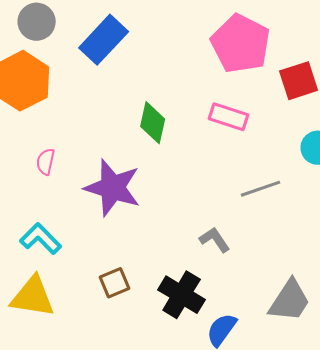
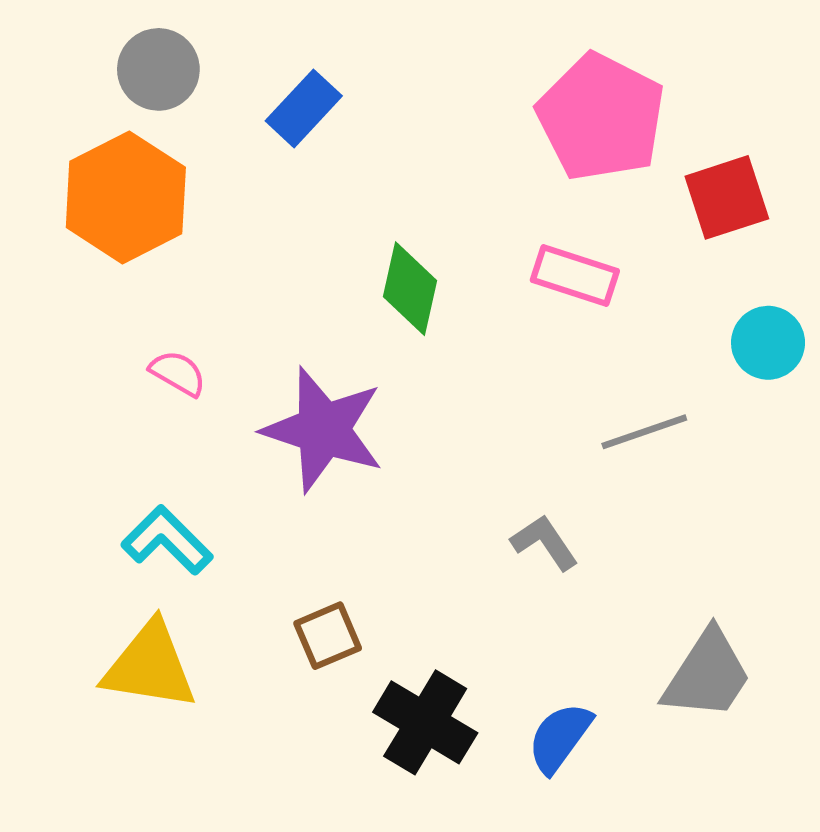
blue rectangle: (104, 40) -> (304, 108), size x0.7
pink semicircle: (46, 162) -> (178, 373), turned 108
black cross: (182, 295) -> (425, 722), moved

